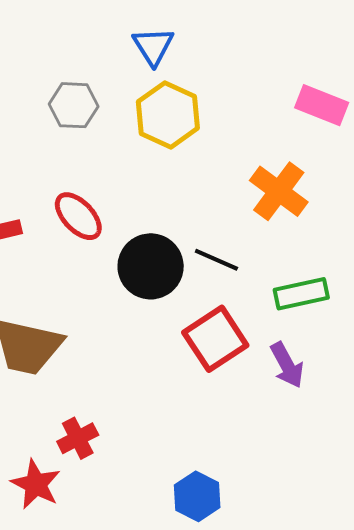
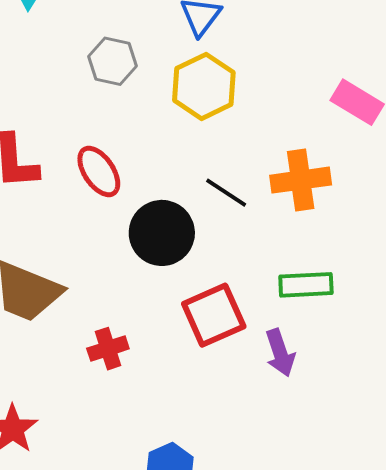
orange cross: (279, 191) -> (301, 180), turned 36
black line: (216, 260) -> (226, 193), moved
red cross: (78, 438) -> (108, 349), moved

